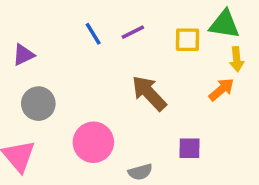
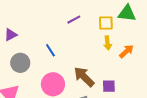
blue line: (93, 34) -> (50, 50), moved
yellow arrow: (237, 59) -> (108, 43), moved
brown arrow: (149, 93) -> (84, 77), moved

